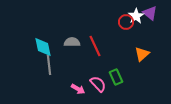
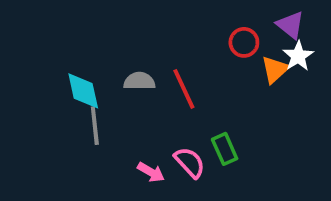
white star: (136, 16) -> (298, 56), moved
orange triangle: (142, 54) -> (275, 70), moved

